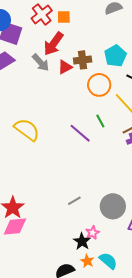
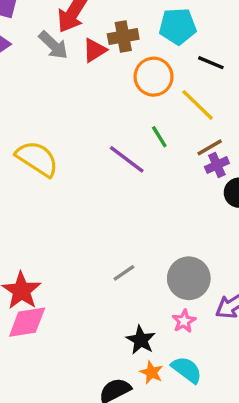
cyan pentagon: (115, 56) -> (178, 26), turned 30
pink star: (92, 233) -> (184, 321), moved

